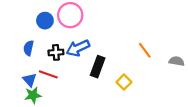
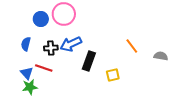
yellow square: (124, 82) -> (113, 75), turned 32

